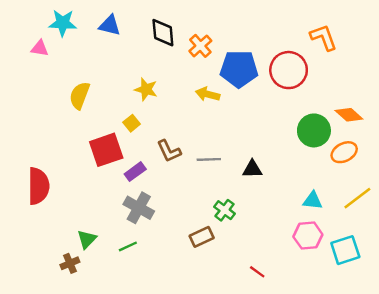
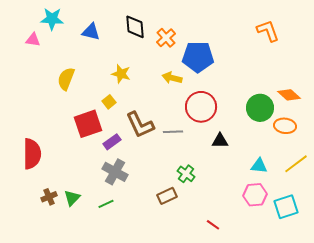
blue triangle: (110, 25) -> (91, 32), moved
red circle: (289, 70) -> (201, 107), moved
brown L-shape: (169, 151) -> (140, 125), size x1.4
orange ellipse: (344, 152) -> (285, 126), turned 35
black triangle: (252, 169) -> (220, 141), moved
brown cross: (70, 263) -> (49, 197), moved

